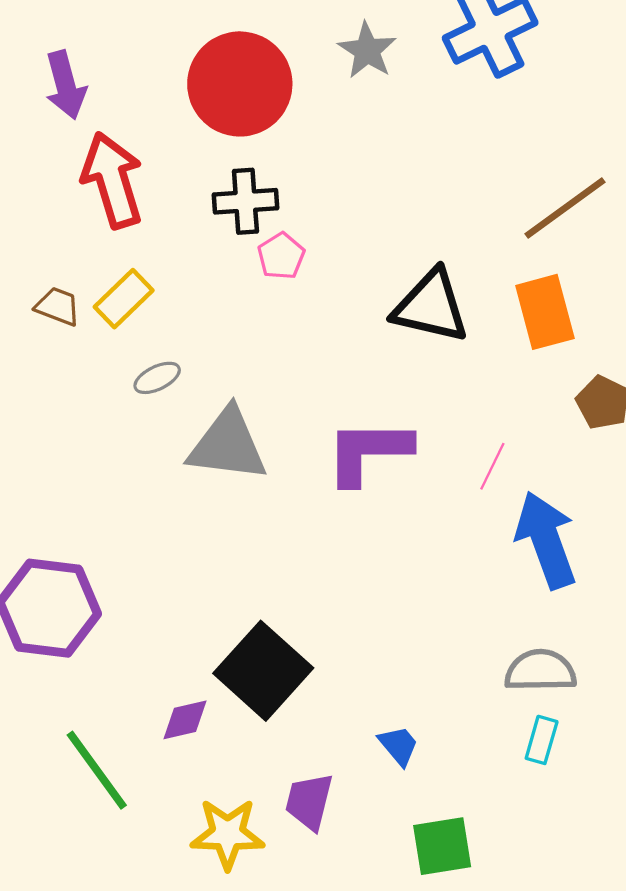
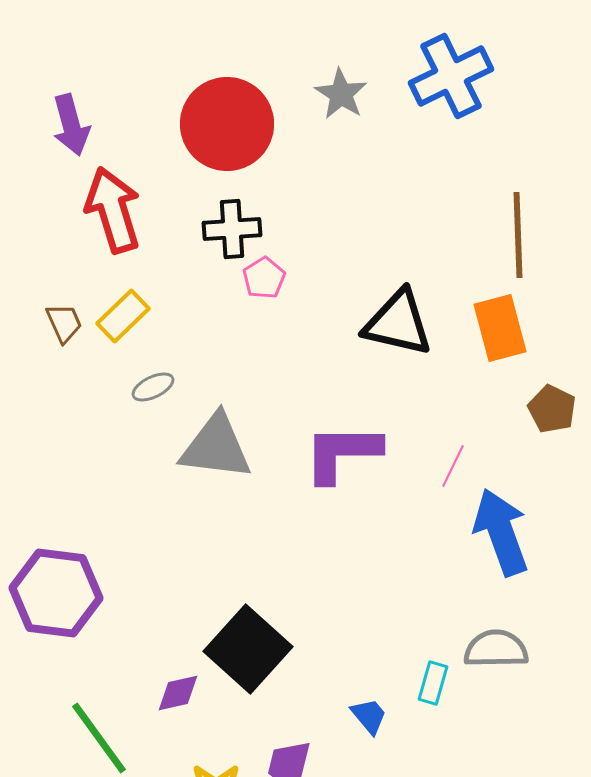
brown line: (565, 208) -> (518, 235), turned -56
brown trapezoid: (58, 306) -> (64, 323), turned 45
cyan rectangle: (542, 740) -> (433, 683), moved

